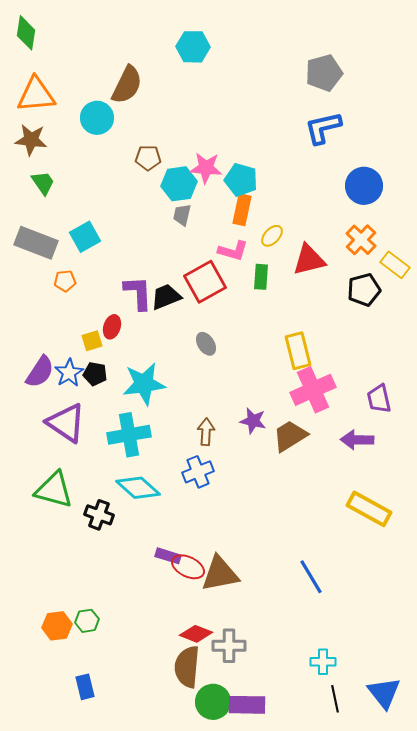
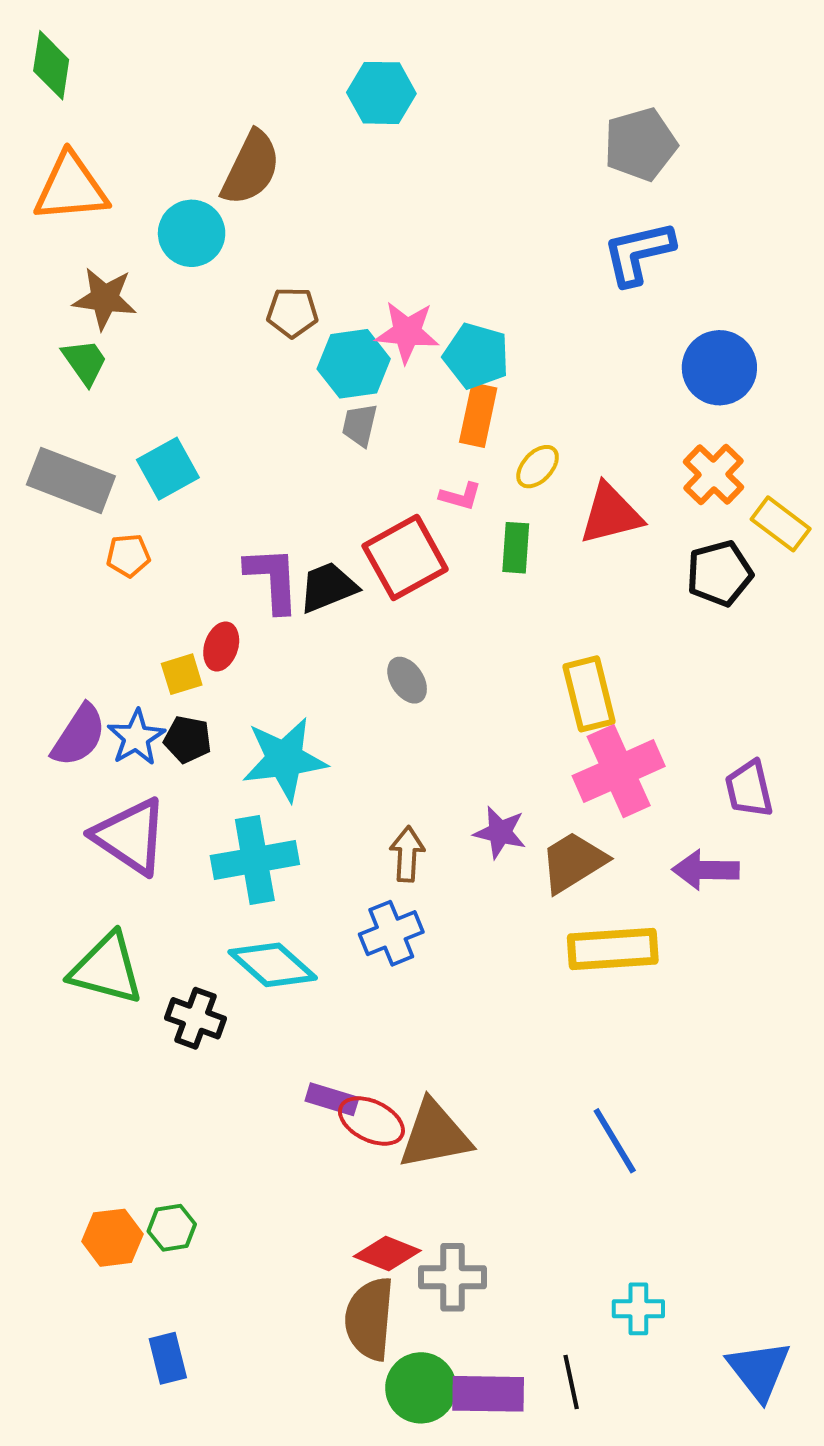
brown star: (31, 140) -> (105, 299), moved
pink L-shape: (233, 251) -> (460, 496), size x0.7
yellow rectangle: (369, 509) -> (613, 949), moved, turned -33
black line: (335, 699) -> (571, 1382), moved

